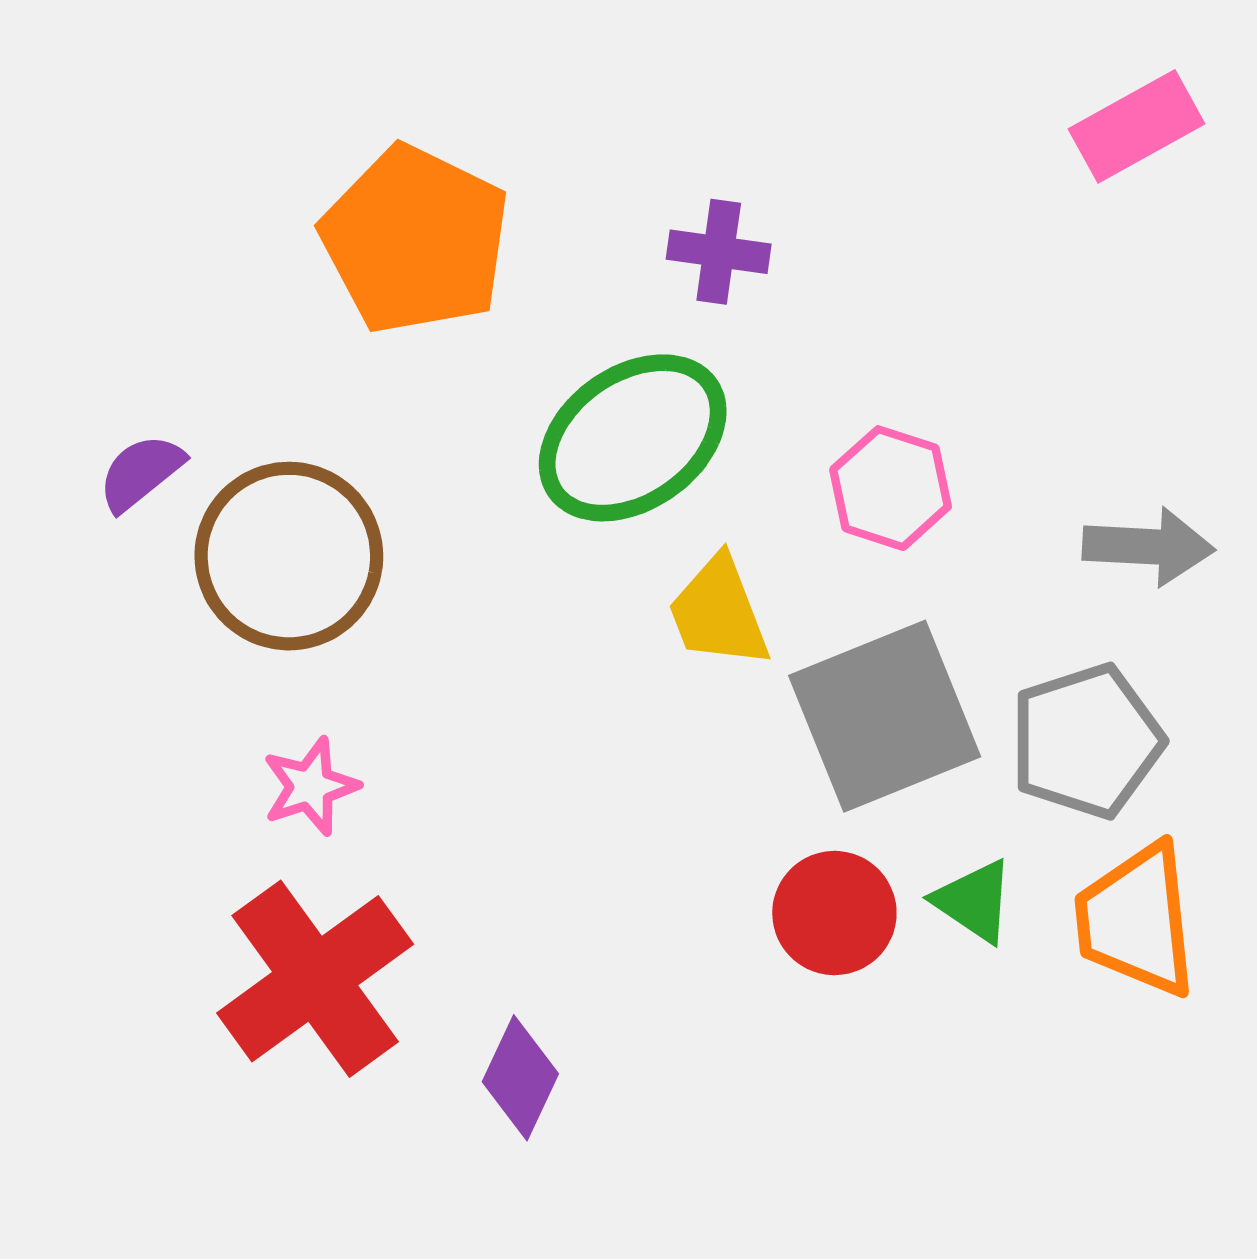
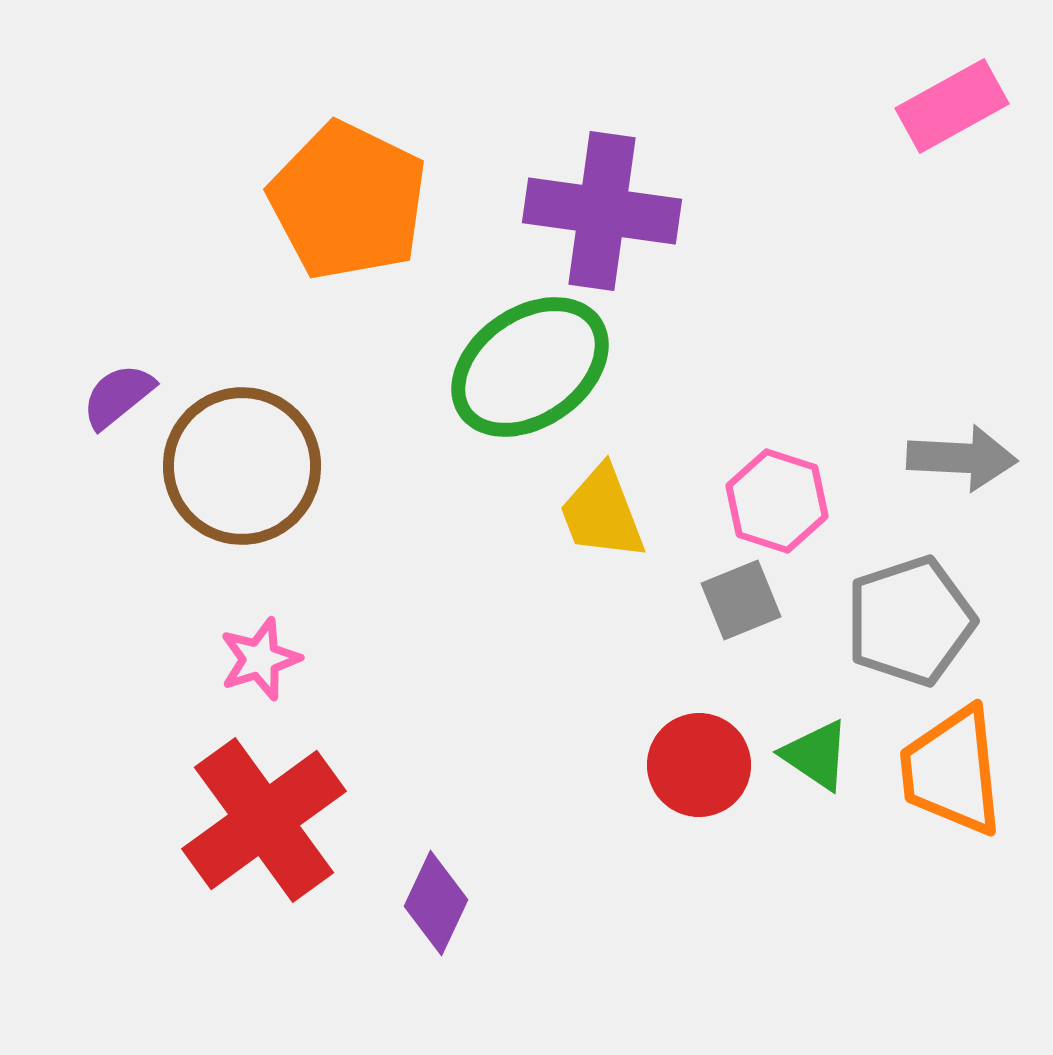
purple cross: (719, 252) -> (602, 211), size x1.8
pink hexagon: (891, 488) -> (777, 501), moved
gray square: (885, 716) -> (741, 600), size x0.5

